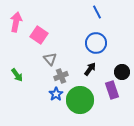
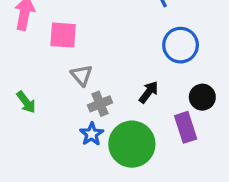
pink square: (39, 35) -> (63, 35), turned -30
blue circle: (96, 43) -> (181, 45), moved

